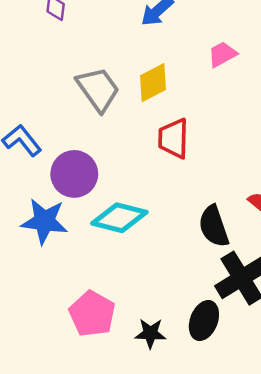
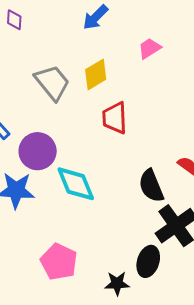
cyan diamond: (119, 218) -> (76, 184), turned 57
black star: (150, 333) -> (117, 283), moved

